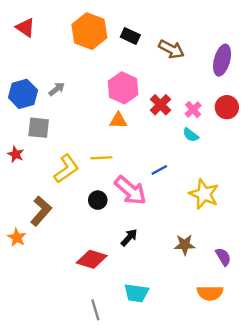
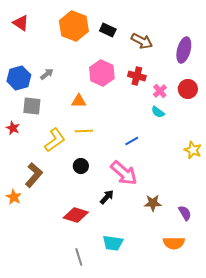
red cross: (160, 105) -> (137, 76), moved, turned -30
orange triangle: (118, 120) -> (79, 101), moved
pink arrow: (130, 190) -> (124, 173), moved
yellow star: (204, 194) -> (193, 150), moved, size x0.7

